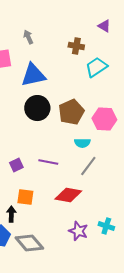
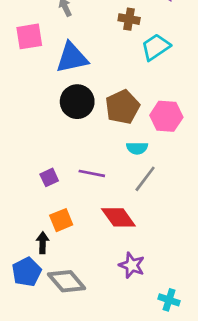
red diamond: (68, 195) -> (118, 217), turned 44
orange square: (25, 197) -> (61, 220), turned -30
cyan cross: (106, 226) -> (169, 300), moved

